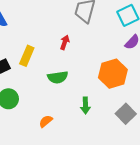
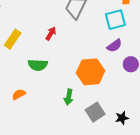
green arrow: (85, 105) -> (69, 97), moved
orange semicircle: (46, 121) -> (19, 94), moved

